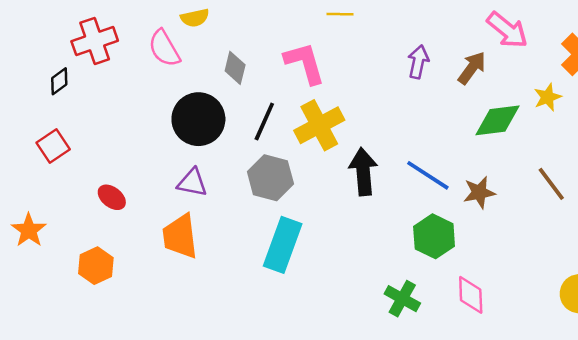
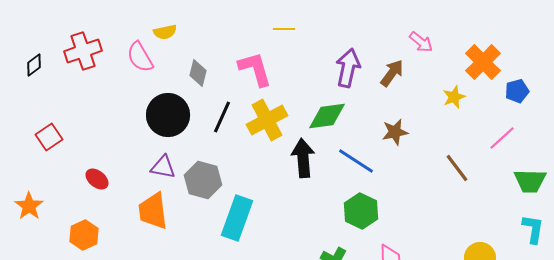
pink arrow: (507, 30) -> (421, 42), size x0.7
purple arrow: (418, 62) -> (348, 68), size x1.4
black diamond: (59, 81) -> (34, 65), moved
green diamond: (498, 120) -> (327, 116), moved
gray hexagon: (270, 178) -> (203, 180), moved
brown star: (479, 192) -> (395, 132), moved

